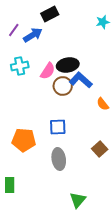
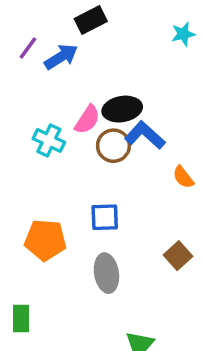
cyan cross: (20, 66) -> (49, 140), moved, turned 36

